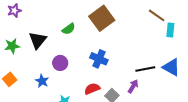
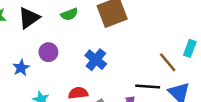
brown line: (157, 15) -> (168, 62), moved

